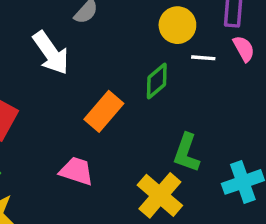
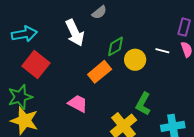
yellow circle: (177, 25) -> (135, 60), moved
green diamond: (157, 81) -> (115, 46), moved

